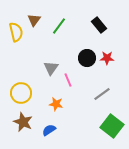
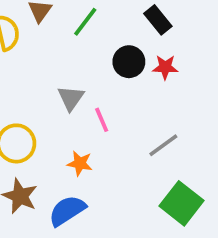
black circle: (87, 58) -> (129, 62), moved
red star: (107, 58) -> (165, 67), moved
blue semicircle: (49, 130) -> (67, 211), size x1.5

